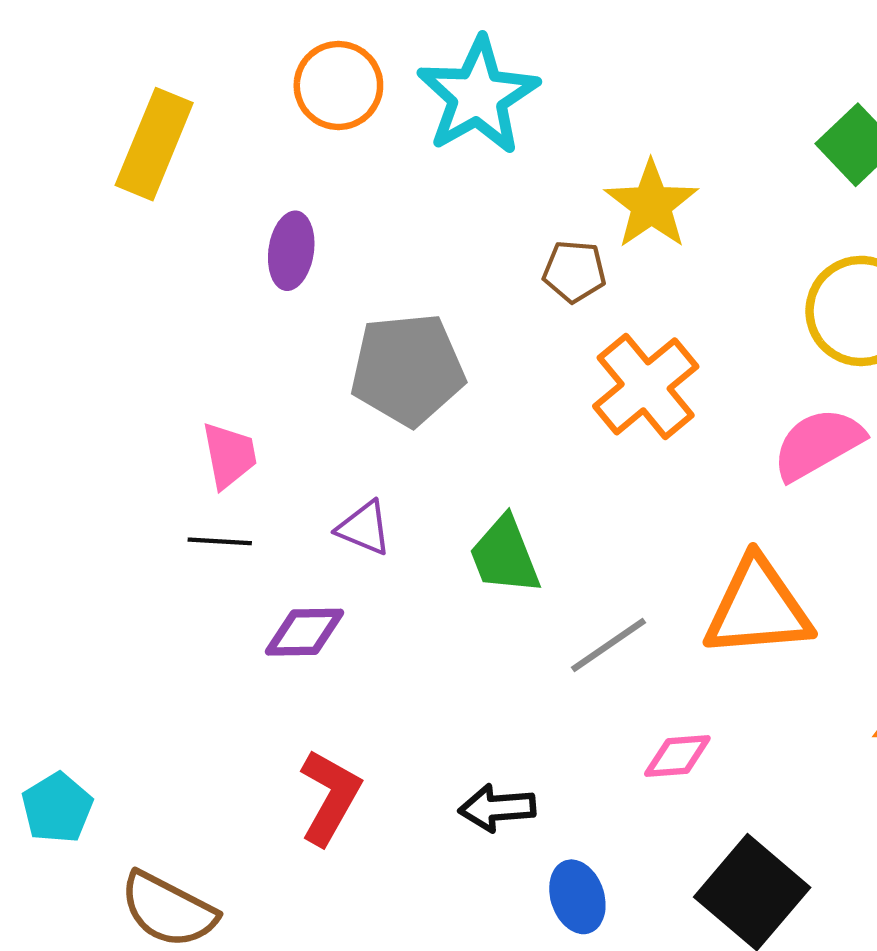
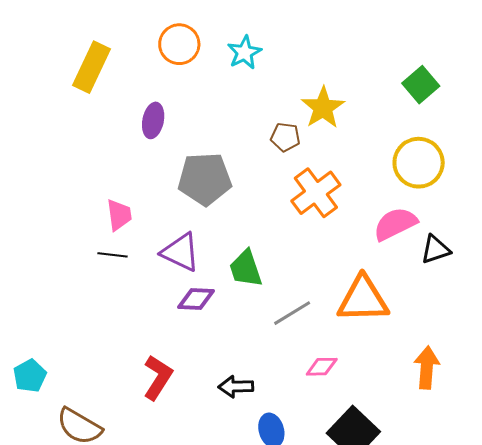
cyan star: (478, 96) -> (244, 53), size x0.6
purple triangle: (364, 528) -> (180, 252), size x1.5
purple diamond: (304, 632) -> (196, 299), moved

